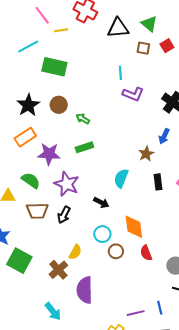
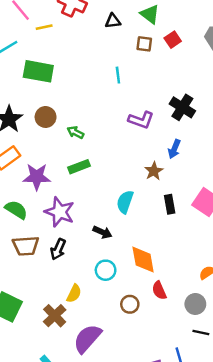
black triangle: (118, 28) -> (113, 21), size x0.6
purple L-shape: (133, 94) -> (141, 120), moved
brown circle: (116, 251) -> (130, 304), moved
purple semicircle: (85, 290) -> (87, 339), turned 44

